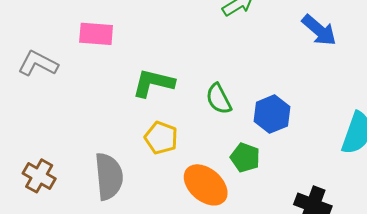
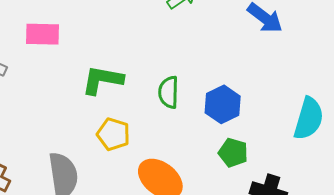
green semicircle: (219, 99) -> (169, 92), turned 32
green pentagon: (245, 158) -> (233, 153), moved

